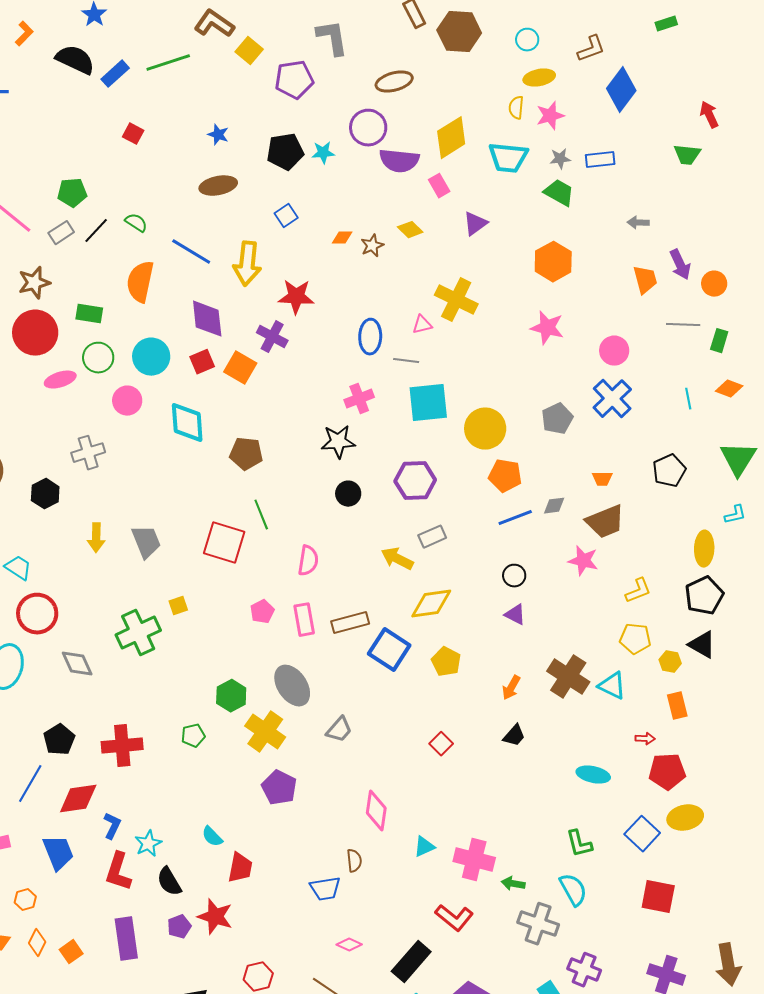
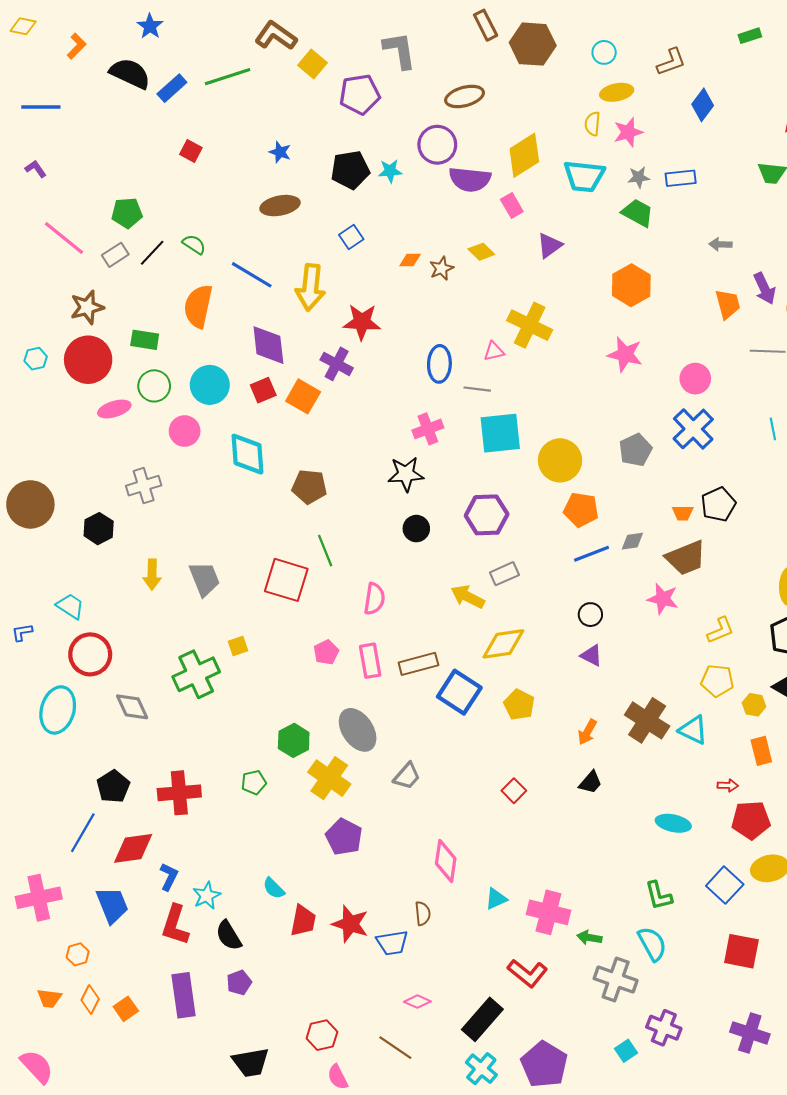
blue diamond: (621, 90) -> (703, 105), size x0.7
black pentagon: (669, 471) -> (718, 504), moved
red star: (215, 917) -> (350, 924), moved

